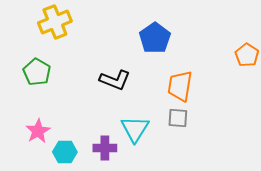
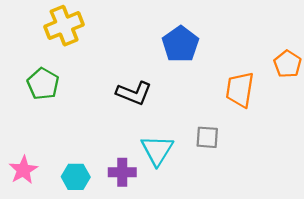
orange trapezoid: (180, 86) -> (240, 90), moved
pink star: (38, 131) -> (23, 170), moved

